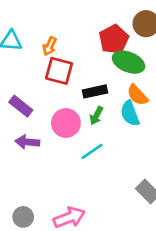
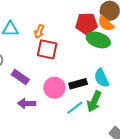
red pentagon: (114, 39) -> (86, 24), turned 30
black rectangle: (95, 91) -> (78, 84), moved
orange semicircle: (137, 95) -> (106, 24), moved
green arrow: (96, 116) -> (94, 101), moved, size x1.5

